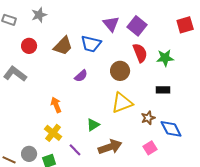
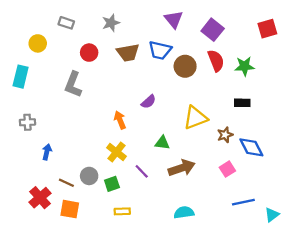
gray star: (39, 15) -> (111, 23), moved
purple triangle: (111, 24) -> (174, 19), moved
brown trapezoid: (63, 46) -> (128, 53), turned 35
brown circle: (120, 71) -> (185, 66), moved
gray L-shape: (15, 74) -> (73, 85), turned -105
purple semicircle: (81, 76) -> (149, 102), moved
green triangle: (93, 125) -> (162, 143), turned 40

